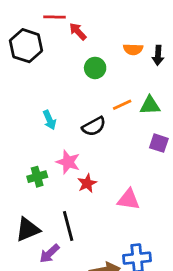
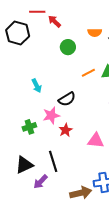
black semicircle: (94, 126) -> (67, 99), moved
pink star: (68, 162) -> (51, 115), turned -30

